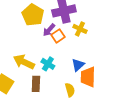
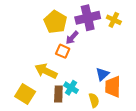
yellow cross: (80, 29) -> (114, 20), moved
orange square: (58, 36) -> (63, 51), moved, turned -32
cyan cross: (48, 64) -> (71, 88), moved

